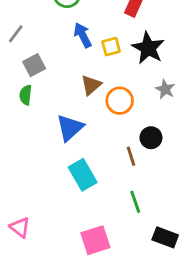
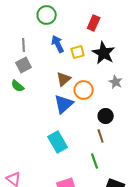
gray line: (16, 34) -> (24, 45), moved, turned -40
green semicircle: (26, 95) -> (18, 86), turned -56
blue triangle: (70, 128) -> (64, 104), moved
brown line: (131, 156) -> (101, 136), moved

